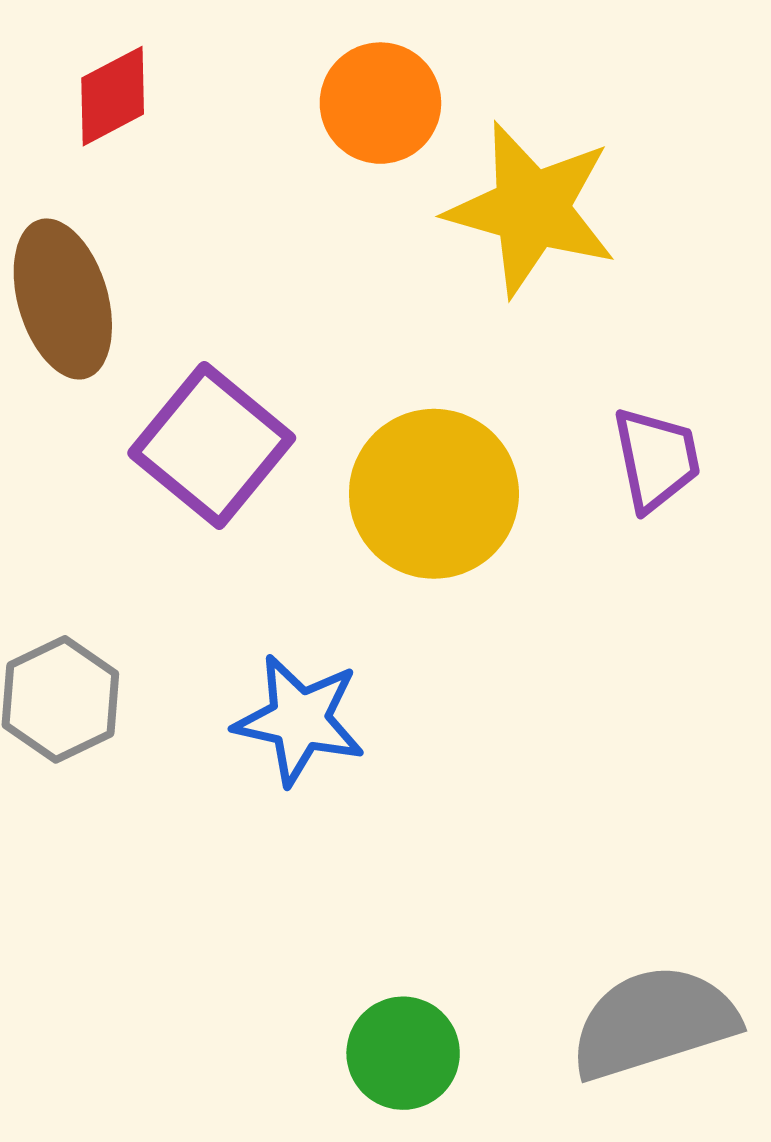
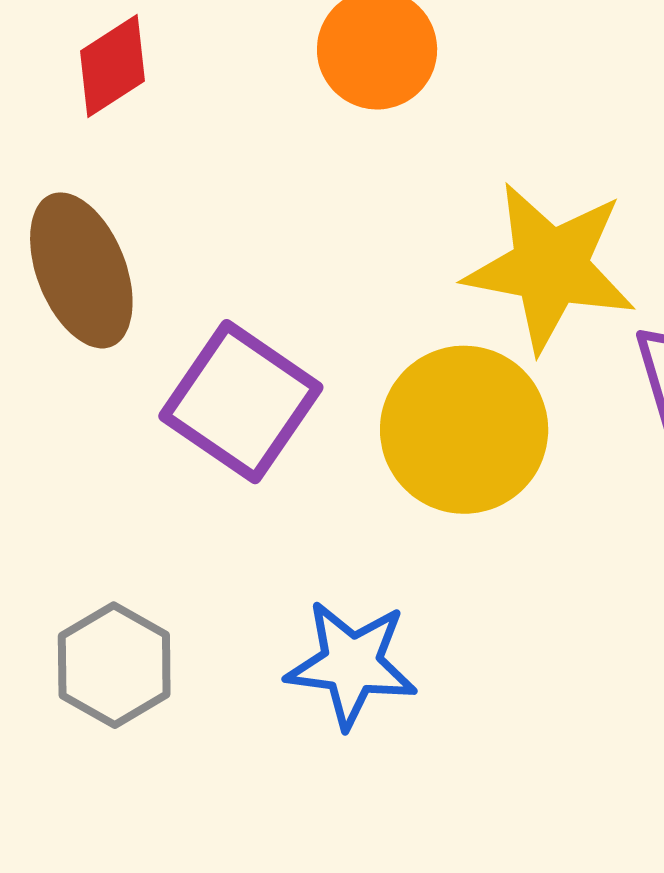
yellow star: (531, 209) -> (550, 267), moved

